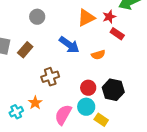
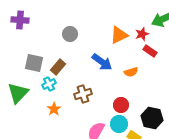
black hexagon: (113, 90) -> (152, 118), moved
orange star: (35, 103) -> (54, 109), moved
cyan cross: (16, 112) -> (49, 84), moved

